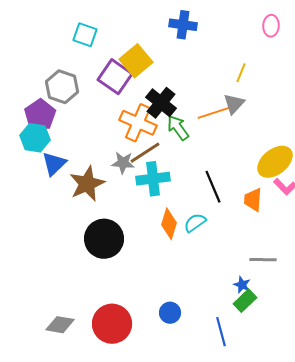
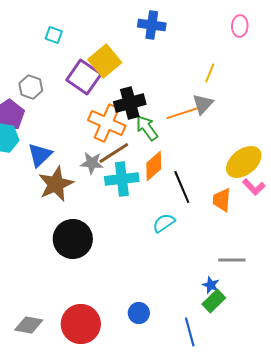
cyan square: (85, 35) -> (54, 35), size x0.7
gray hexagon: (62, 87) -> (31, 87), size x0.7
black cross: (161, 103) -> (130, 103), turned 36
blue triangle: (54, 164) -> (40, 155), moved
orange diamond: (169, 224) -> (154, 166), moved, turned 32

